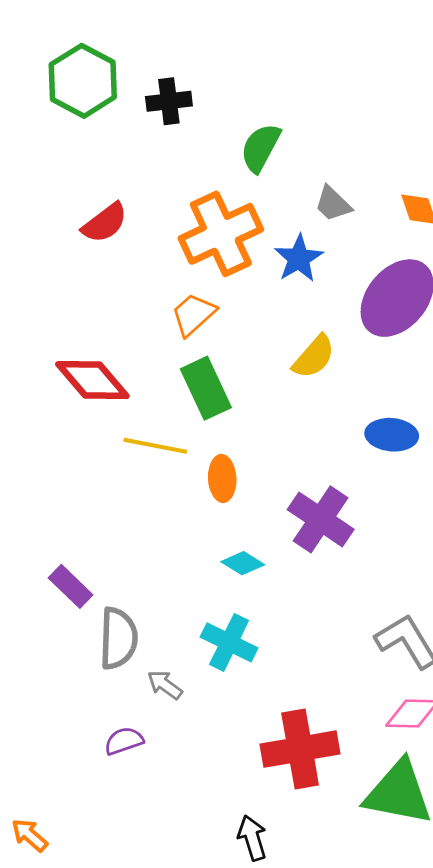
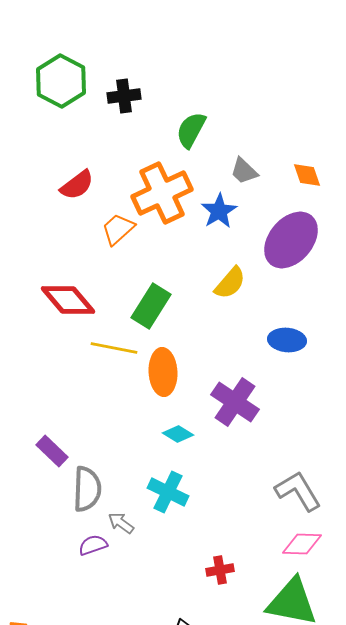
orange trapezoid: (194, 314) -> (118, 229), moved
green rectangle: (206, 388) -> (151, 306), turned 57
orange ellipse: (222, 478) -> (163, 372), size x1.4
purple semicircle: (124, 741) -> (93, 545), moved
red cross: (300, 749) -> (220, 570), size x0.5

